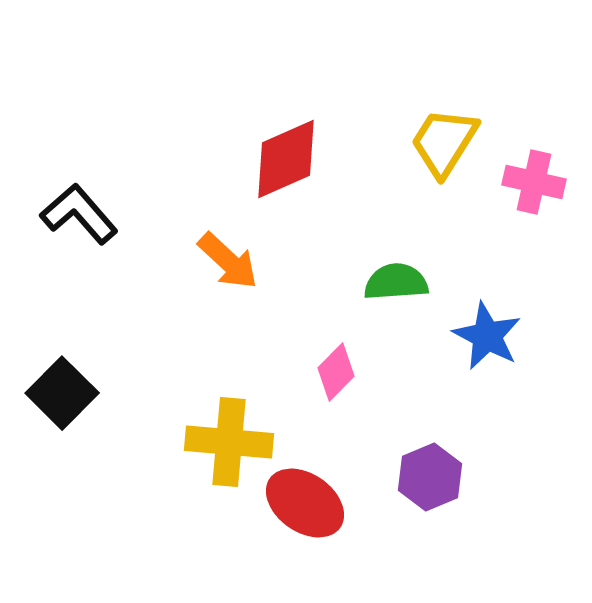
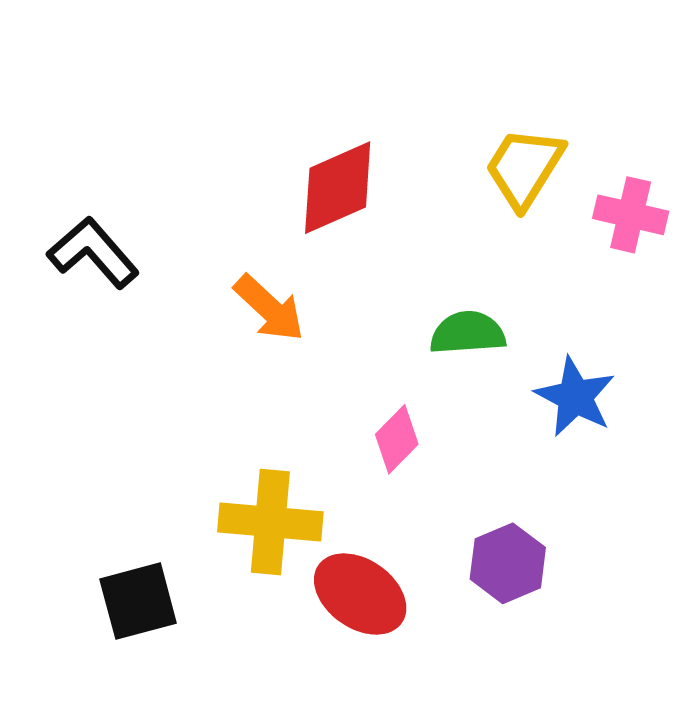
black square: (62, 393) -> (138, 601), moved, turned 30

